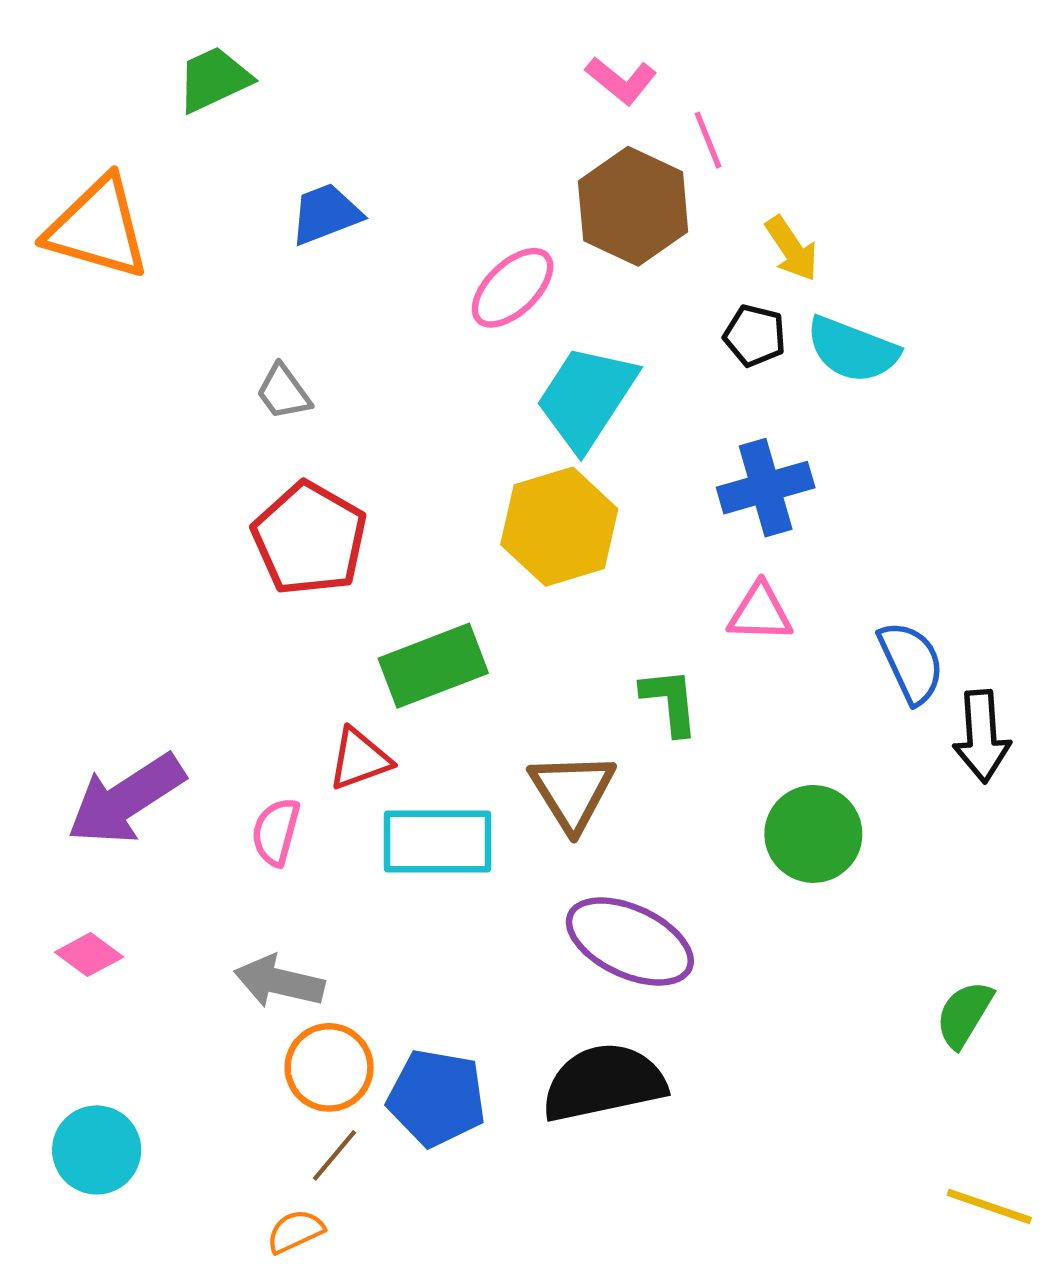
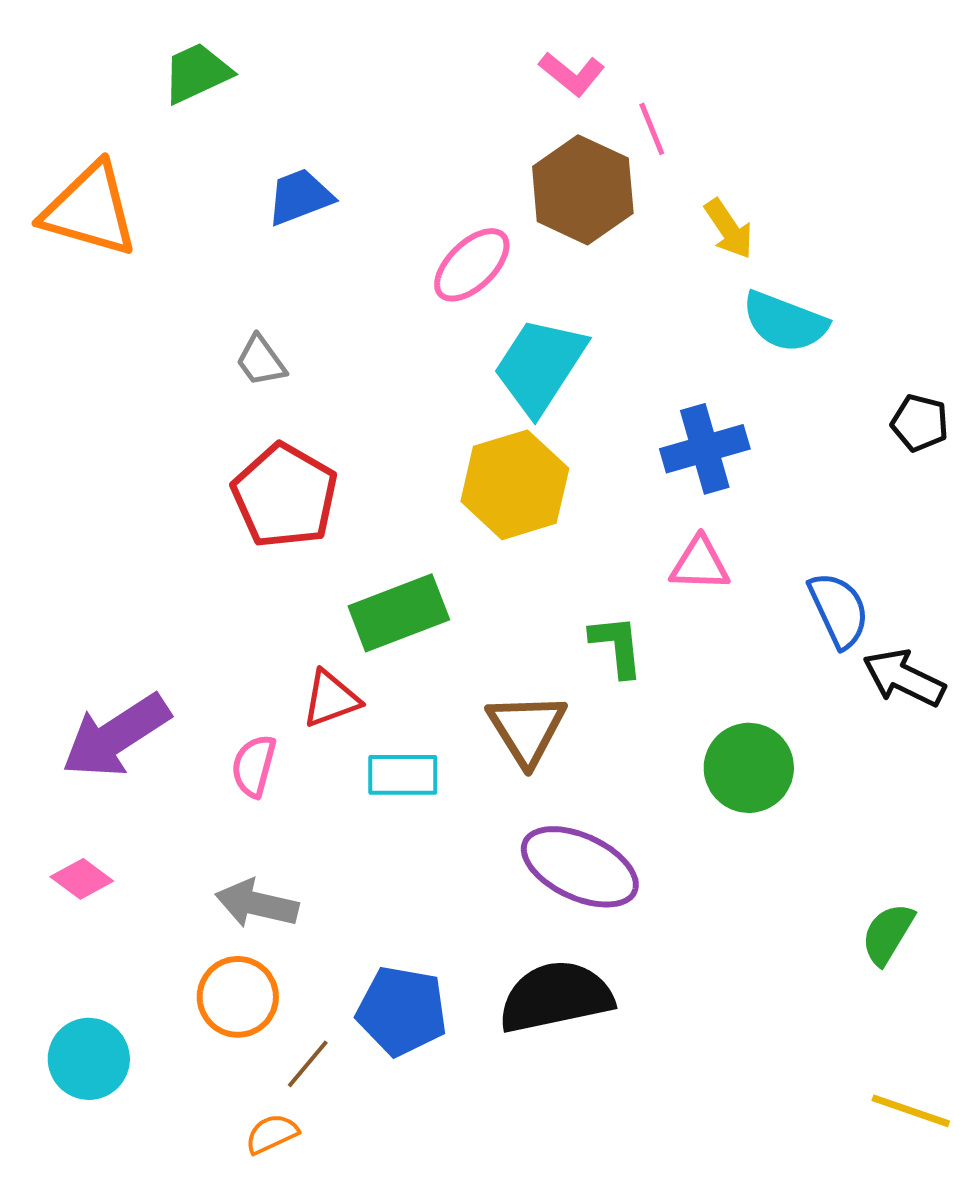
black pentagon: (755, 336) -> (920, 423), moved
black arrow: (982, 736) -> (904, 678), turned 120
cyan rectangle: (438, 842) -> (403, 775), size x0.7
orange circle: (329, 1067) -> (238, 997), moved

